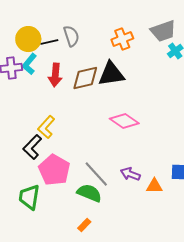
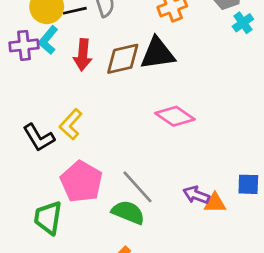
black L-shape: (32, 147) -> (39, 138), moved, turned -75
purple arrow: (130, 174) -> (196, 195), moved

